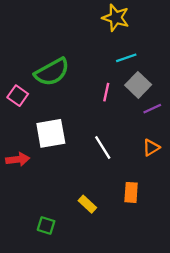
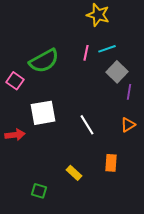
pink line: (106, 92) -> (86, 53), moved
purple line: (152, 109) -> (129, 92), turned -56

